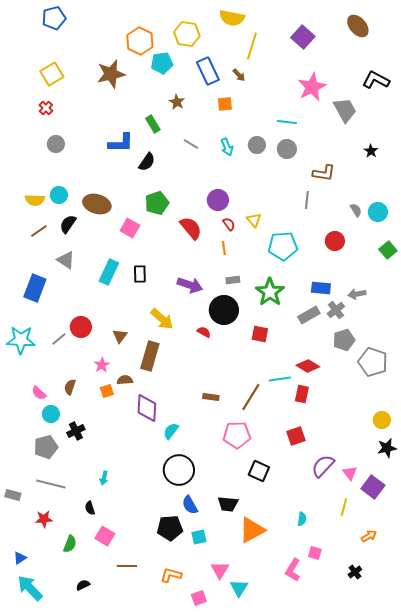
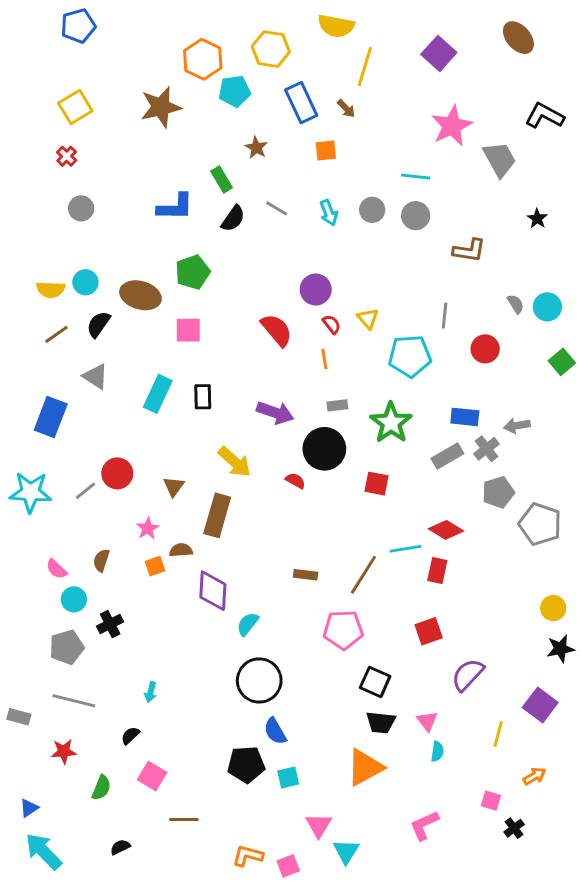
black semicircle: (147, 162) -> (233, 219), moved
gray line: (307, 200) -> (445, 316), moved
green pentagon: (157, 203) -> (193, 272), moved
pink square: (130, 228) -> (188, 330), turned -30
pink triangle: (350, 473) -> (427, 721), moved
black trapezoid: (228, 504) -> (381, 722), moved
black semicircle: (90, 508) -> (130, 736), turned 64
pink square: (315, 553) -> (491, 801), moved
pink L-shape: (293, 570) -> (424, 825), turned 35
orange L-shape: (171, 575) -> (248, 856), moved

